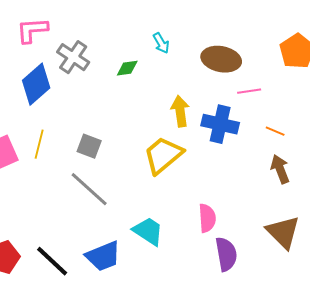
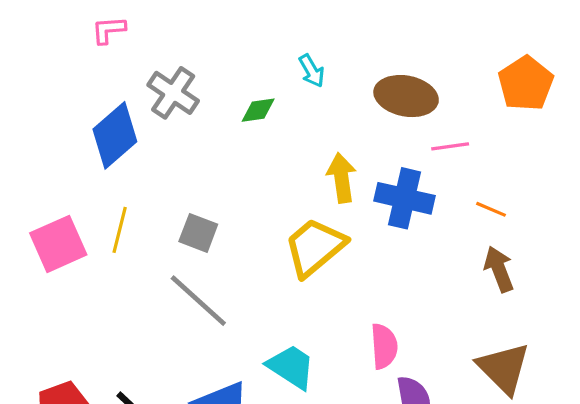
pink L-shape: (32, 30) -> (109, 30), moved, size x0.7

